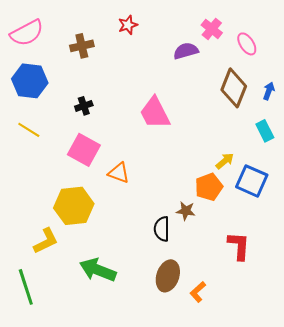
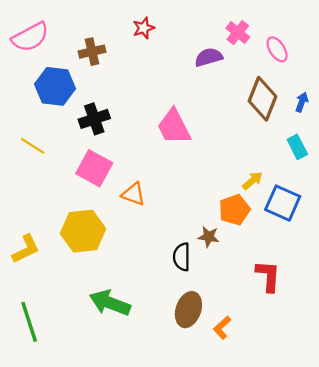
blue hexagon: (30, 81) -> (55, 86), moved
black cross: (84, 106) -> (94, 119), size x1.5
yellow L-shape: (46, 241) -> (26, 249), moved

